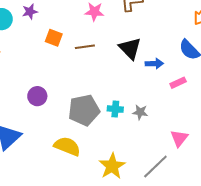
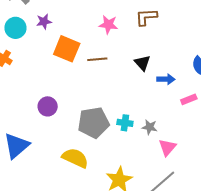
orange square: (54, 38) -> (67, 49), size x1.5
black triangle: (130, 48) -> (142, 63), size x0.7
pink triangle: (179, 138) -> (167, 147), moved

